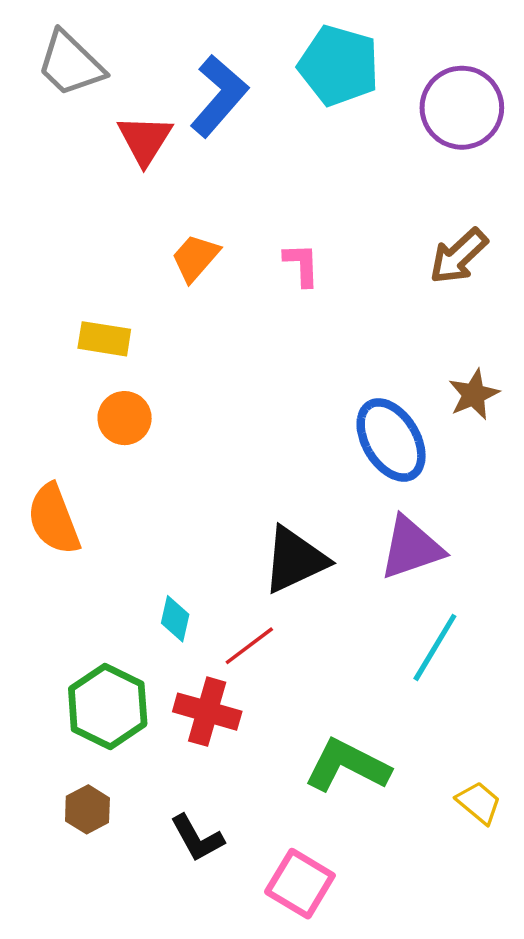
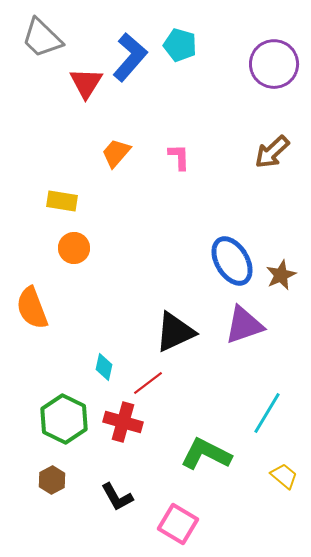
cyan pentagon: (339, 66) -> (180, 45), moved, size x0.7
brown star: (474, 394) -> (281, 275), moved
cyan line: (435, 647) -> (267, 413), moved

